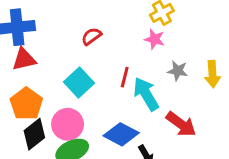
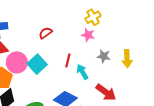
cyan arrow: (146, 94) -> (82, 72), size x0.7
pink circle: (68, 124) -> (17, 62), moved

